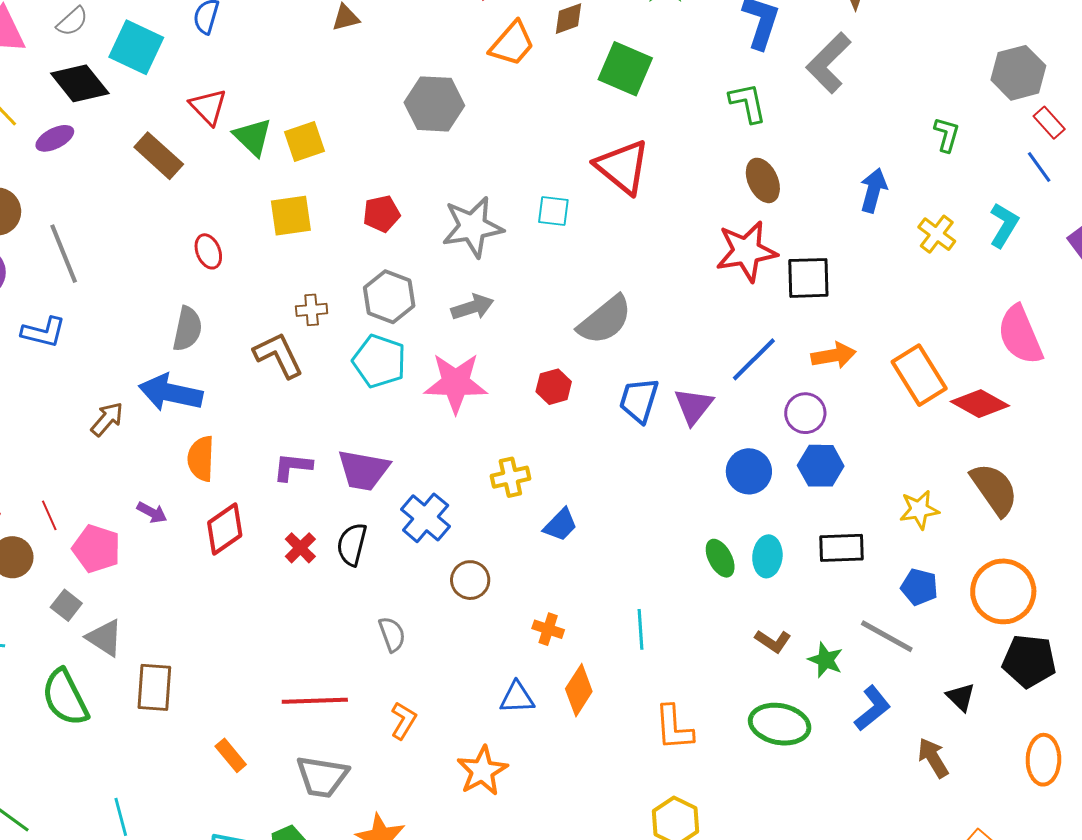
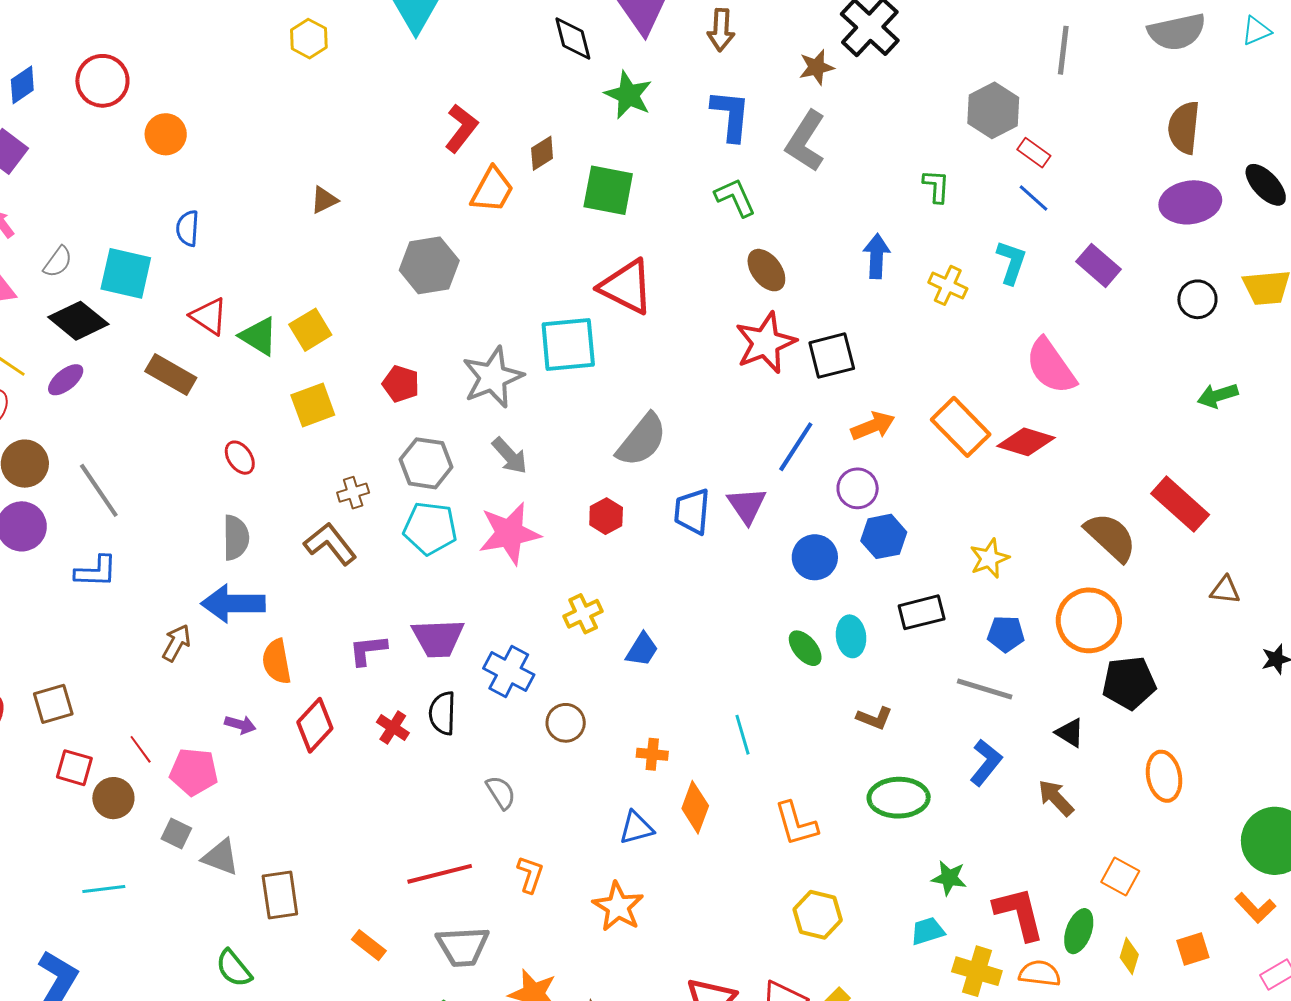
cyan square: (553, 211) -> (568, 344), size x1.8
red pentagon: (381, 214) -> (401, 384), turned -30
gray arrow: (472, 307) -> (510, 456), turned 78
brown semicircle: (994, 489) -> (1111, 537), moved
green star: (825, 660) -> (949, 878), moved
green semicircle: (65, 697) -> (234, 968), moved, size x0.7

